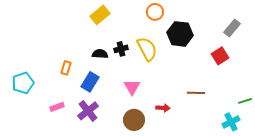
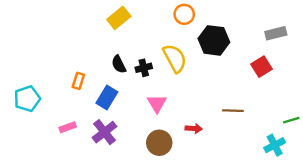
gray rectangle: (232, 28) -> (276, 33), turned 36
black cross: (121, 49) -> (144, 68), moved
black semicircle: (100, 54) -> (119, 64), turned -119

